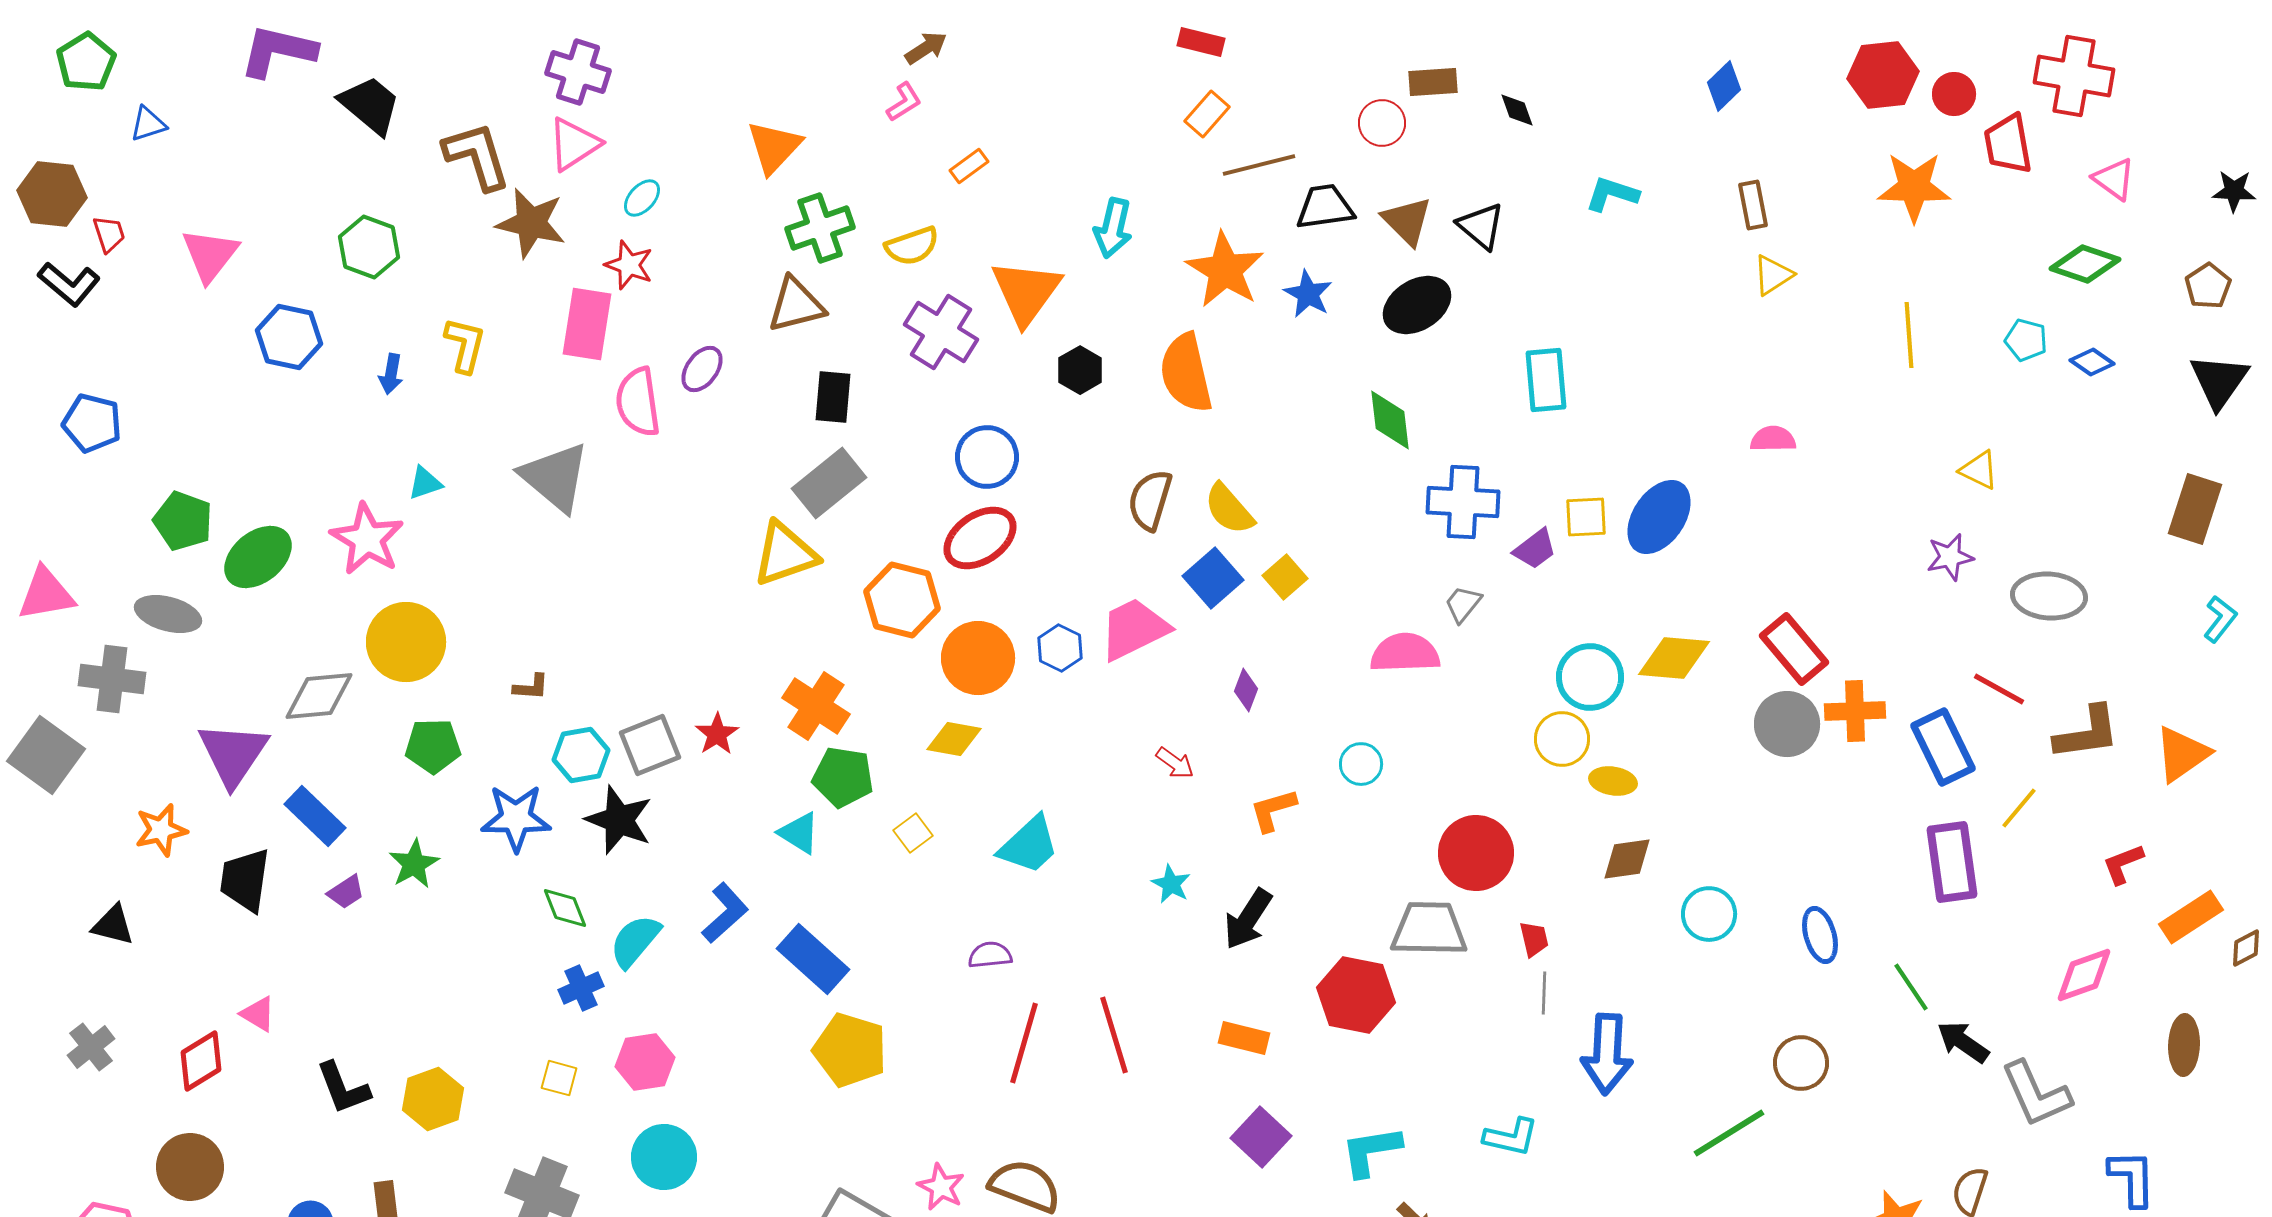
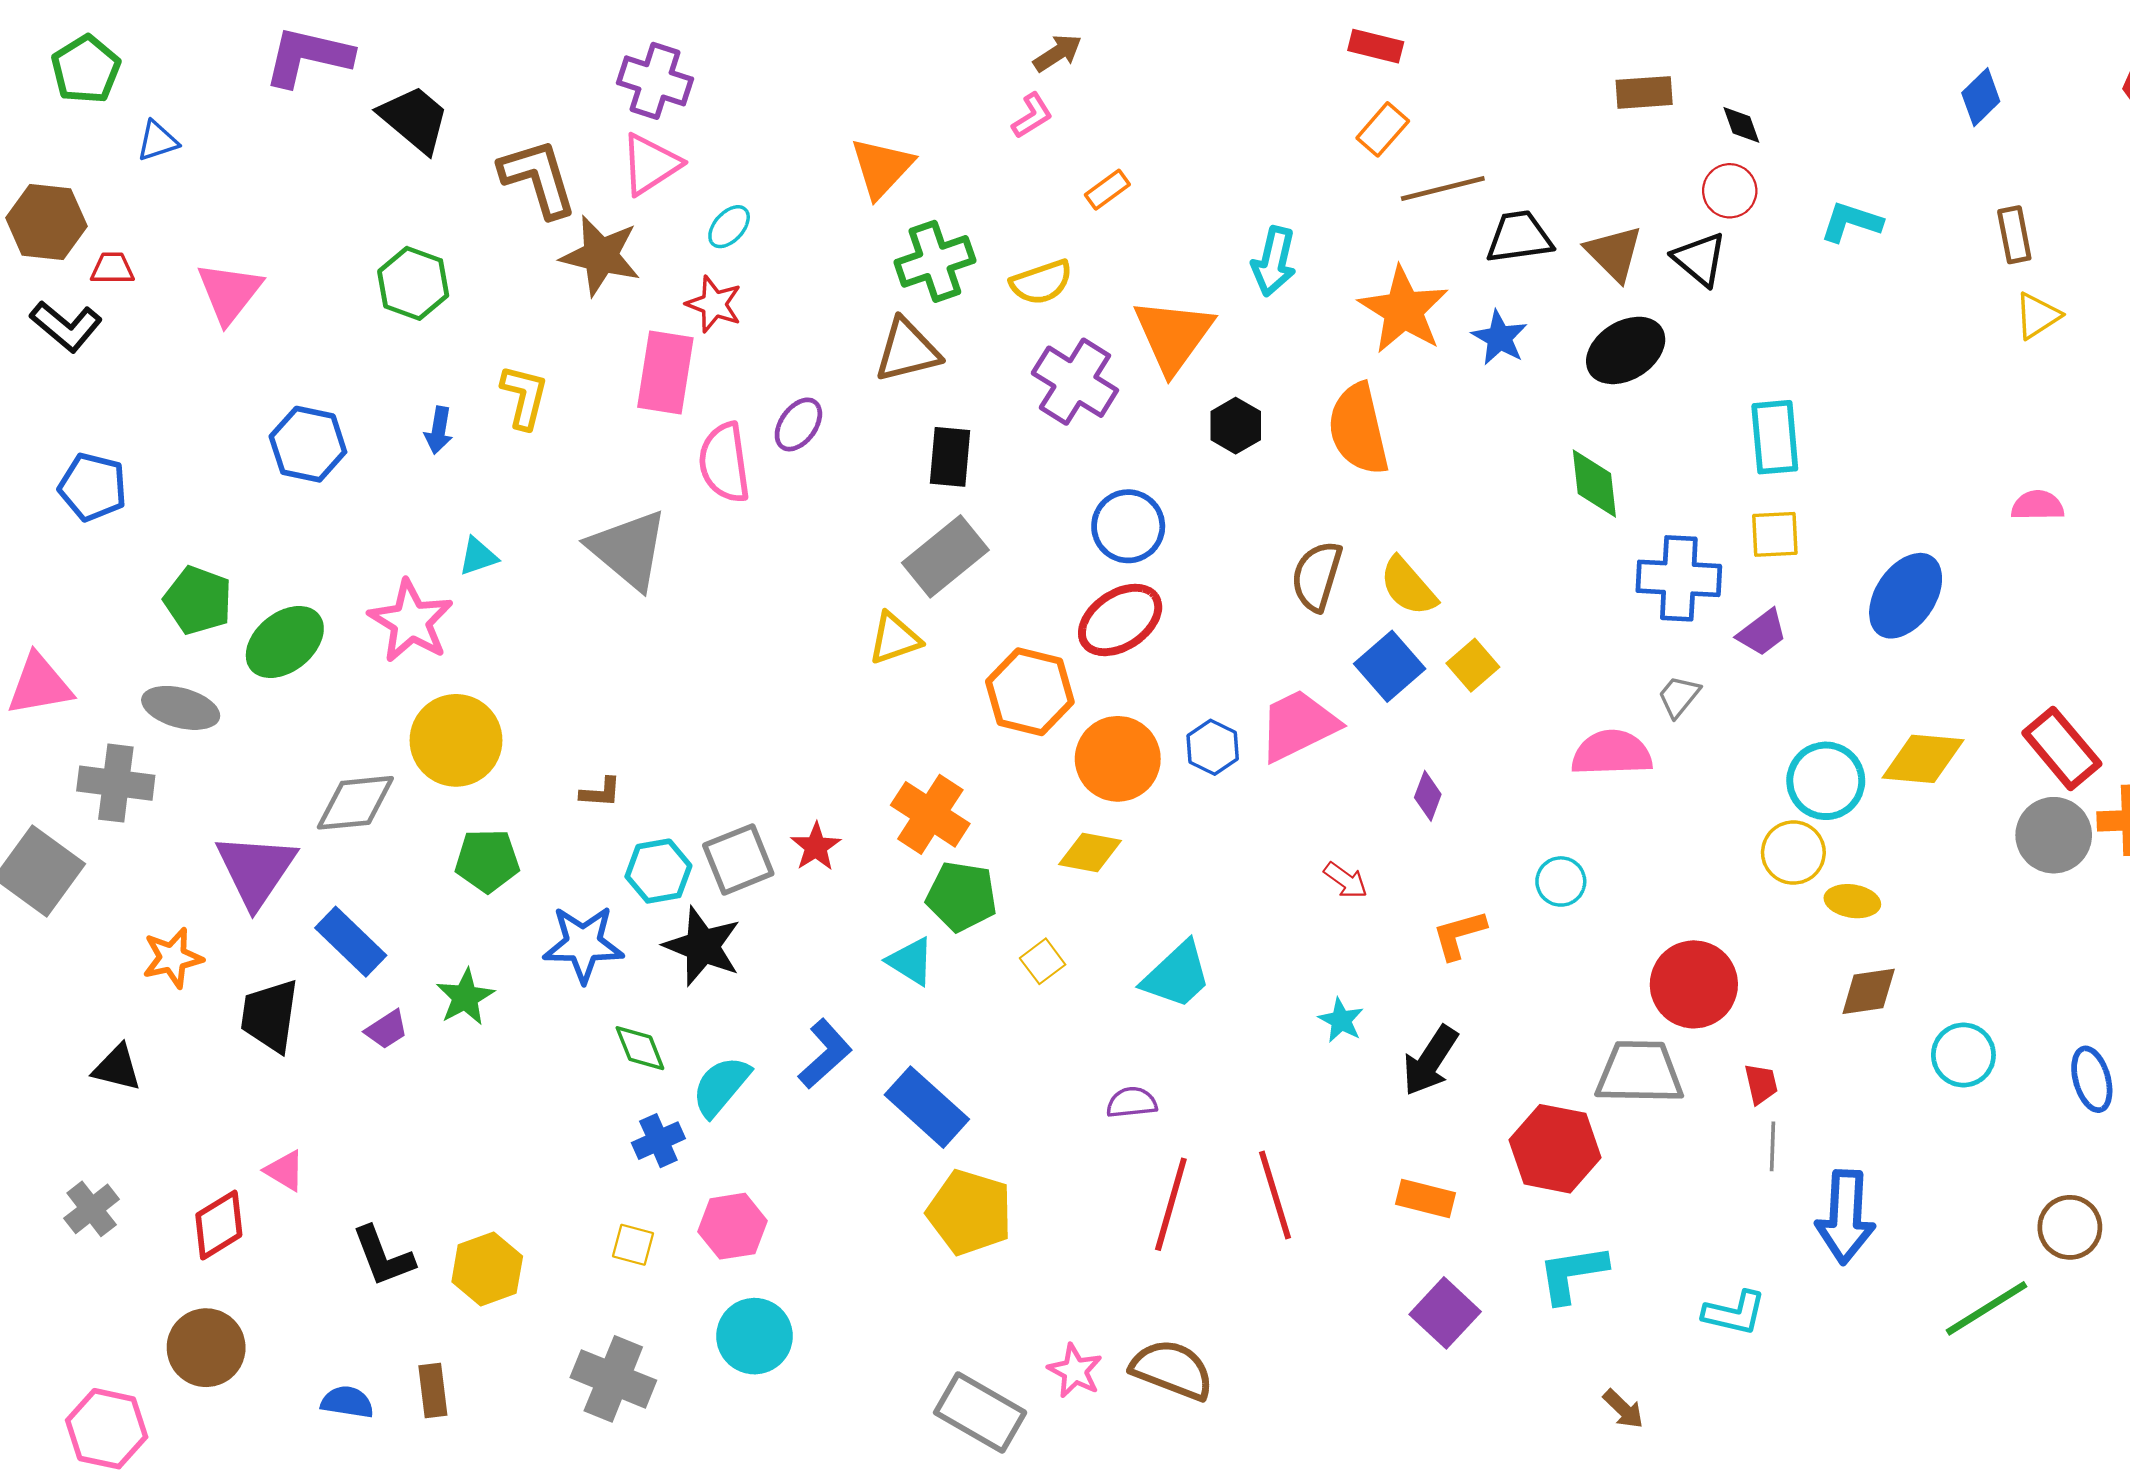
red circle: (1382, 123) -> (1730, 191), moved
red trapezoid: (109, 234) -> (112, 268), turned -72
blue hexagon: (289, 337) -> (308, 444), moved
yellow square: (1586, 517) -> (1775, 534), moved
yellow triangle: (785, 554) -> (894, 639), size x0.7
cyan L-shape: (1371, 1151) -> (1572, 1274), moved

